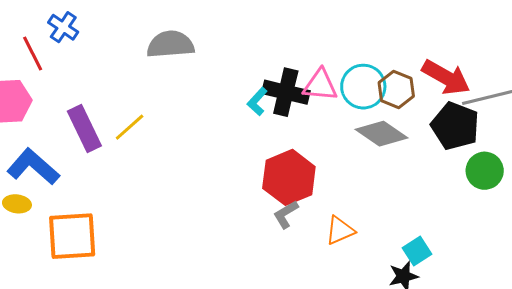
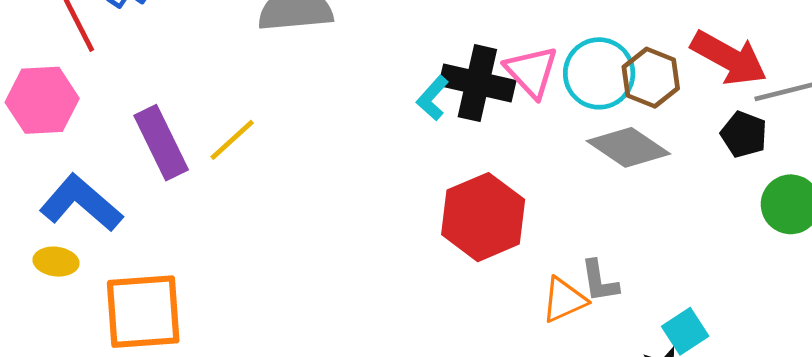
pink triangle: (320, 85) -> (531, 72), turned 42
black pentagon: (455, 126) -> (744, 134), size x0.6
gray L-shape: (286, 214) -> (600, 281), moved, turned -68

